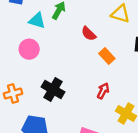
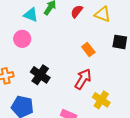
red semicircle: (89, 34) -> (77, 11), moved, turned 80
red arrow: (103, 91) -> (83, 79), size x1.5

